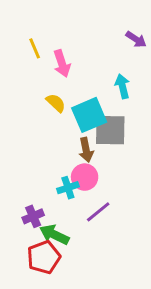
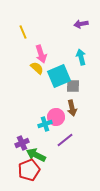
purple arrow: (136, 39) -> (81, 24), moved, turned 136
pink arrow: (62, 64) -> (41, 54), moved
gray square: (110, 130) -> (73, 86), size x0.6
brown arrow: (86, 150) -> (72, 108), moved

